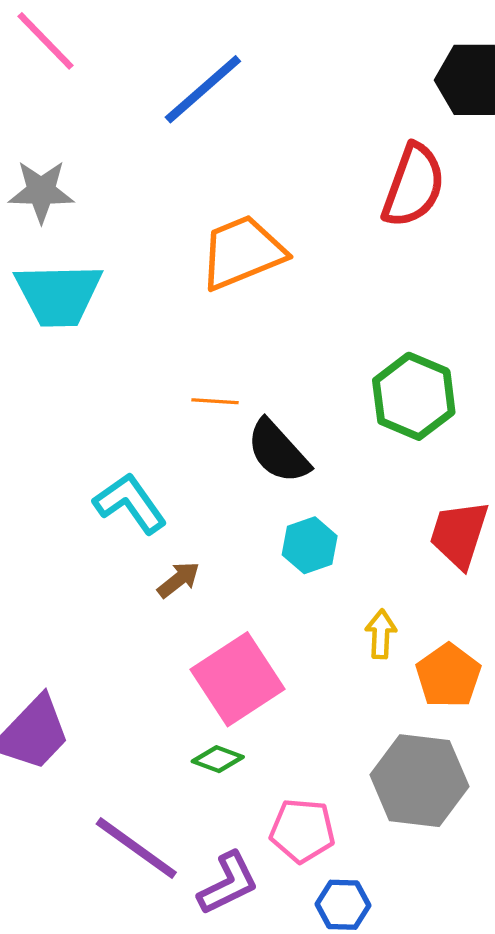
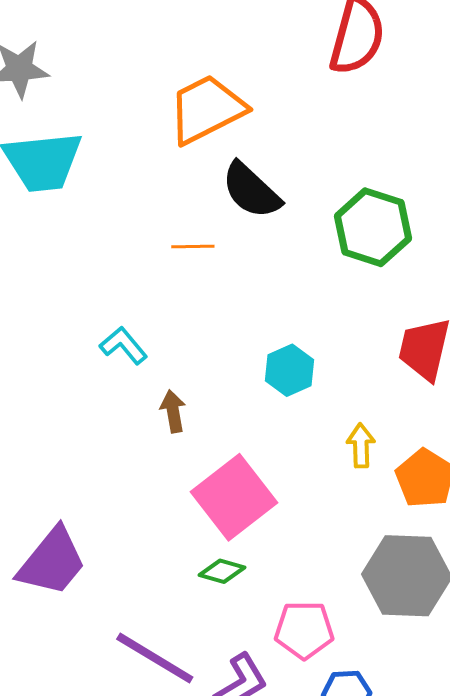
black semicircle: (278, 452) -> (251, 190), moved
cyan L-shape: (130, 503) -> (123, 345), size x0.7
brown arrow: (178, 580) -> (173, 411), turned -57

